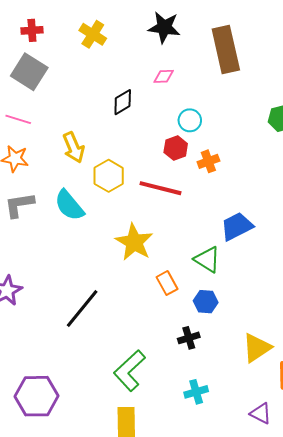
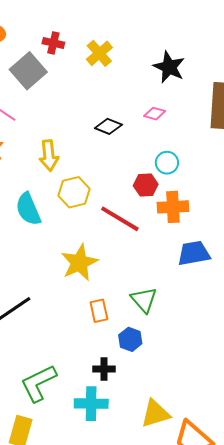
red cross: (32, 30) -> (53, 43), moved
black diamond: (123, 102) -> (108, 126), turned 36
orange cross: (208, 161) -> (173, 207), size x1.4
blue trapezoid: (237, 226) -> (194, 253), moved
yellow triangle: (257, 348) -> (155, 413), moved
cyan cross: (196, 392) -> (91, 404), moved, size x1.4

